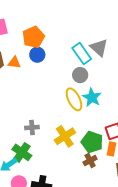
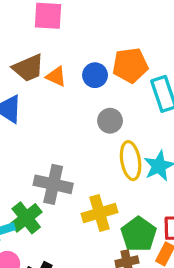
orange pentagon: (33, 37) -> (130, 65), moved
gray circle: (80, 75) -> (110, 121), moved
gray cross: (32, 128) -> (53, 184), size x1.6

